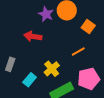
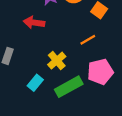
cyan rectangle: (30, 80) -> (35, 83), moved

